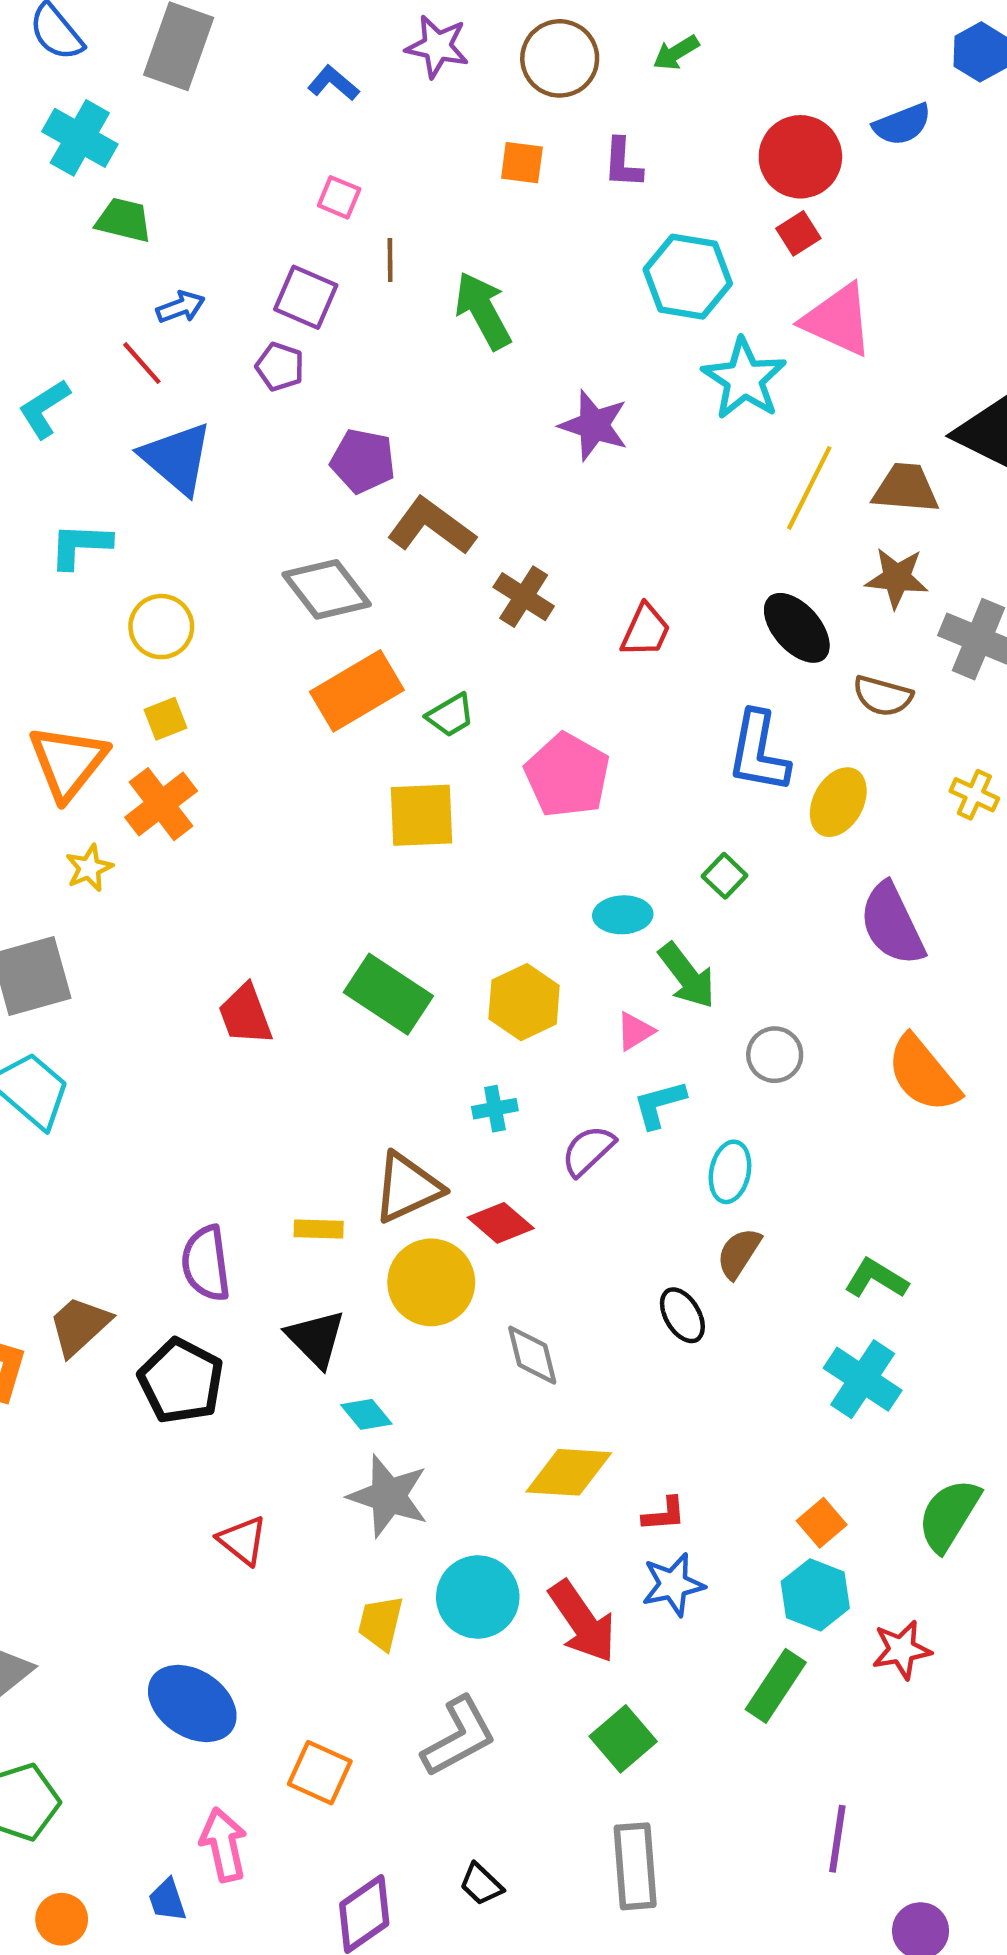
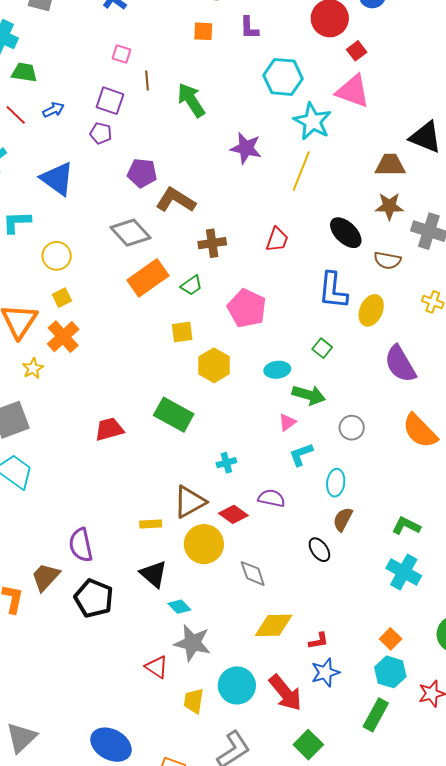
red square: (798, 233) -> (357, 51), moved
red line: (142, 363) -> (16, 115), moved
yellow line: (809, 488) -> (301, 171), moved
brown cross: (524, 597) -> (212, 243), moved, turned -36
yellow square: (422, 815) -> (182, 332), size x0.7
green arrow: (687, 976) -> (309, 395), turned -32
yellow hexagon: (524, 1002) -> (214, 365), moved
red trapezoid: (245, 1015) -> (109, 429), turned 100
purple semicircle: (588, 1151) -> (271, 498), moved, turned 60
purple semicircle: (206, 1263) -> (81, 545), moved
red triangle: (243, 1540) -> (157, 667), moved

